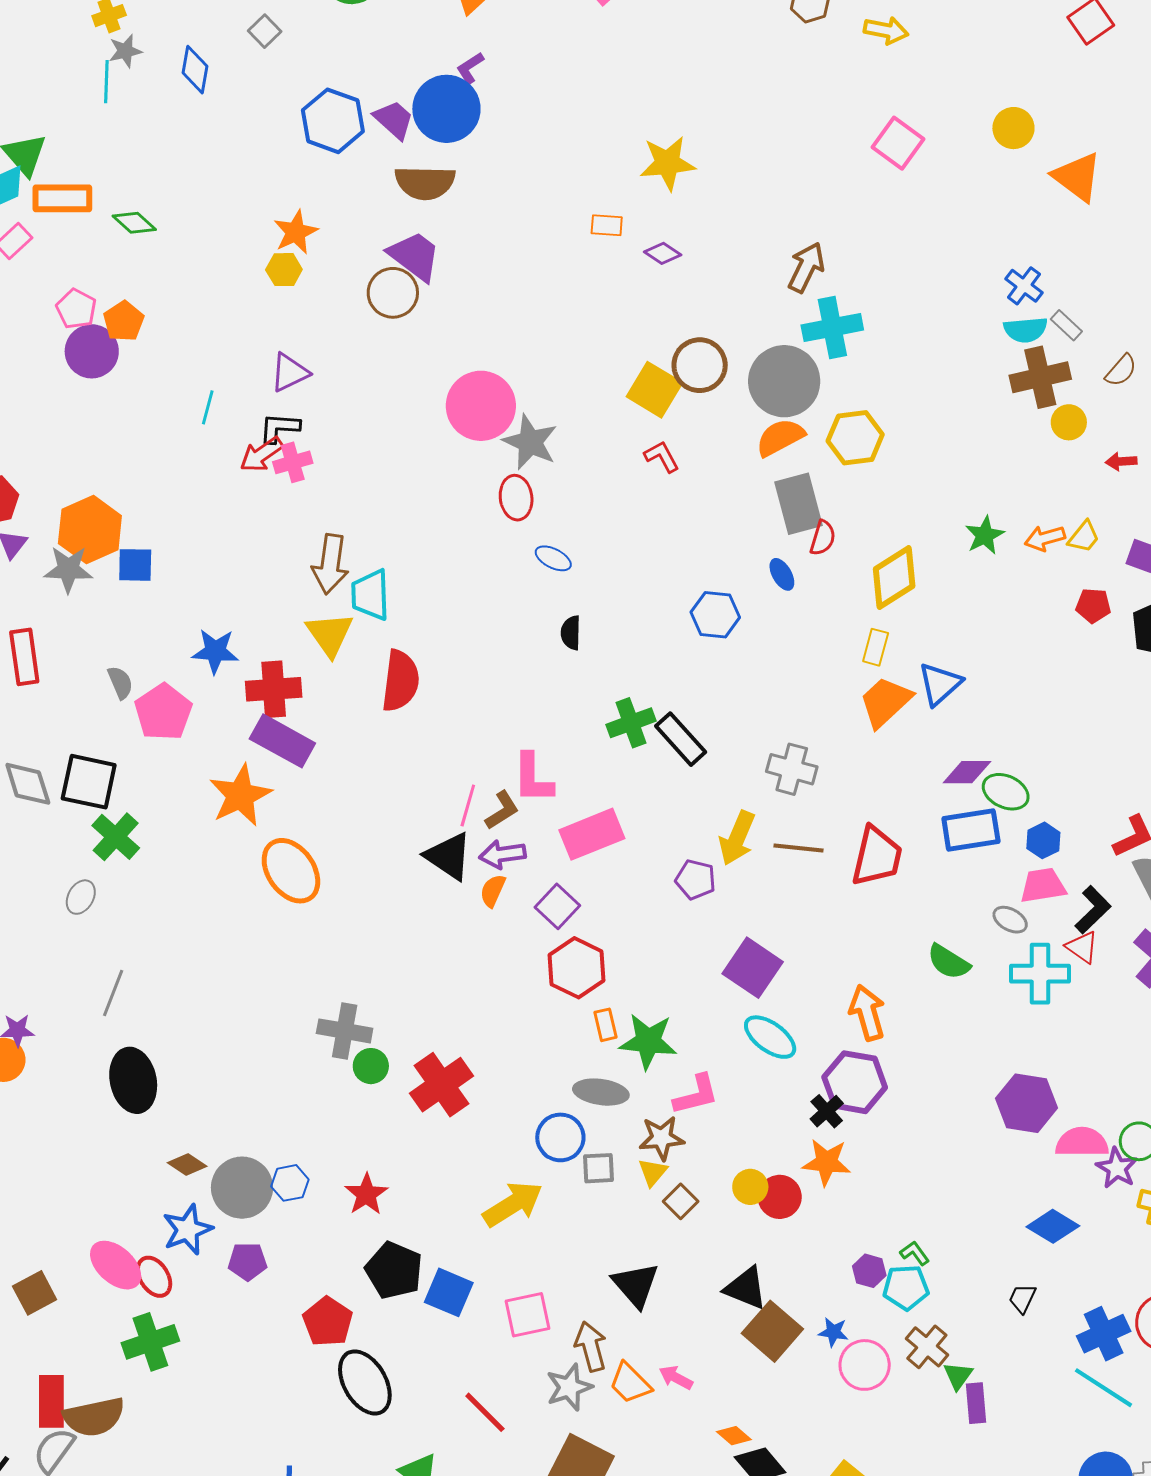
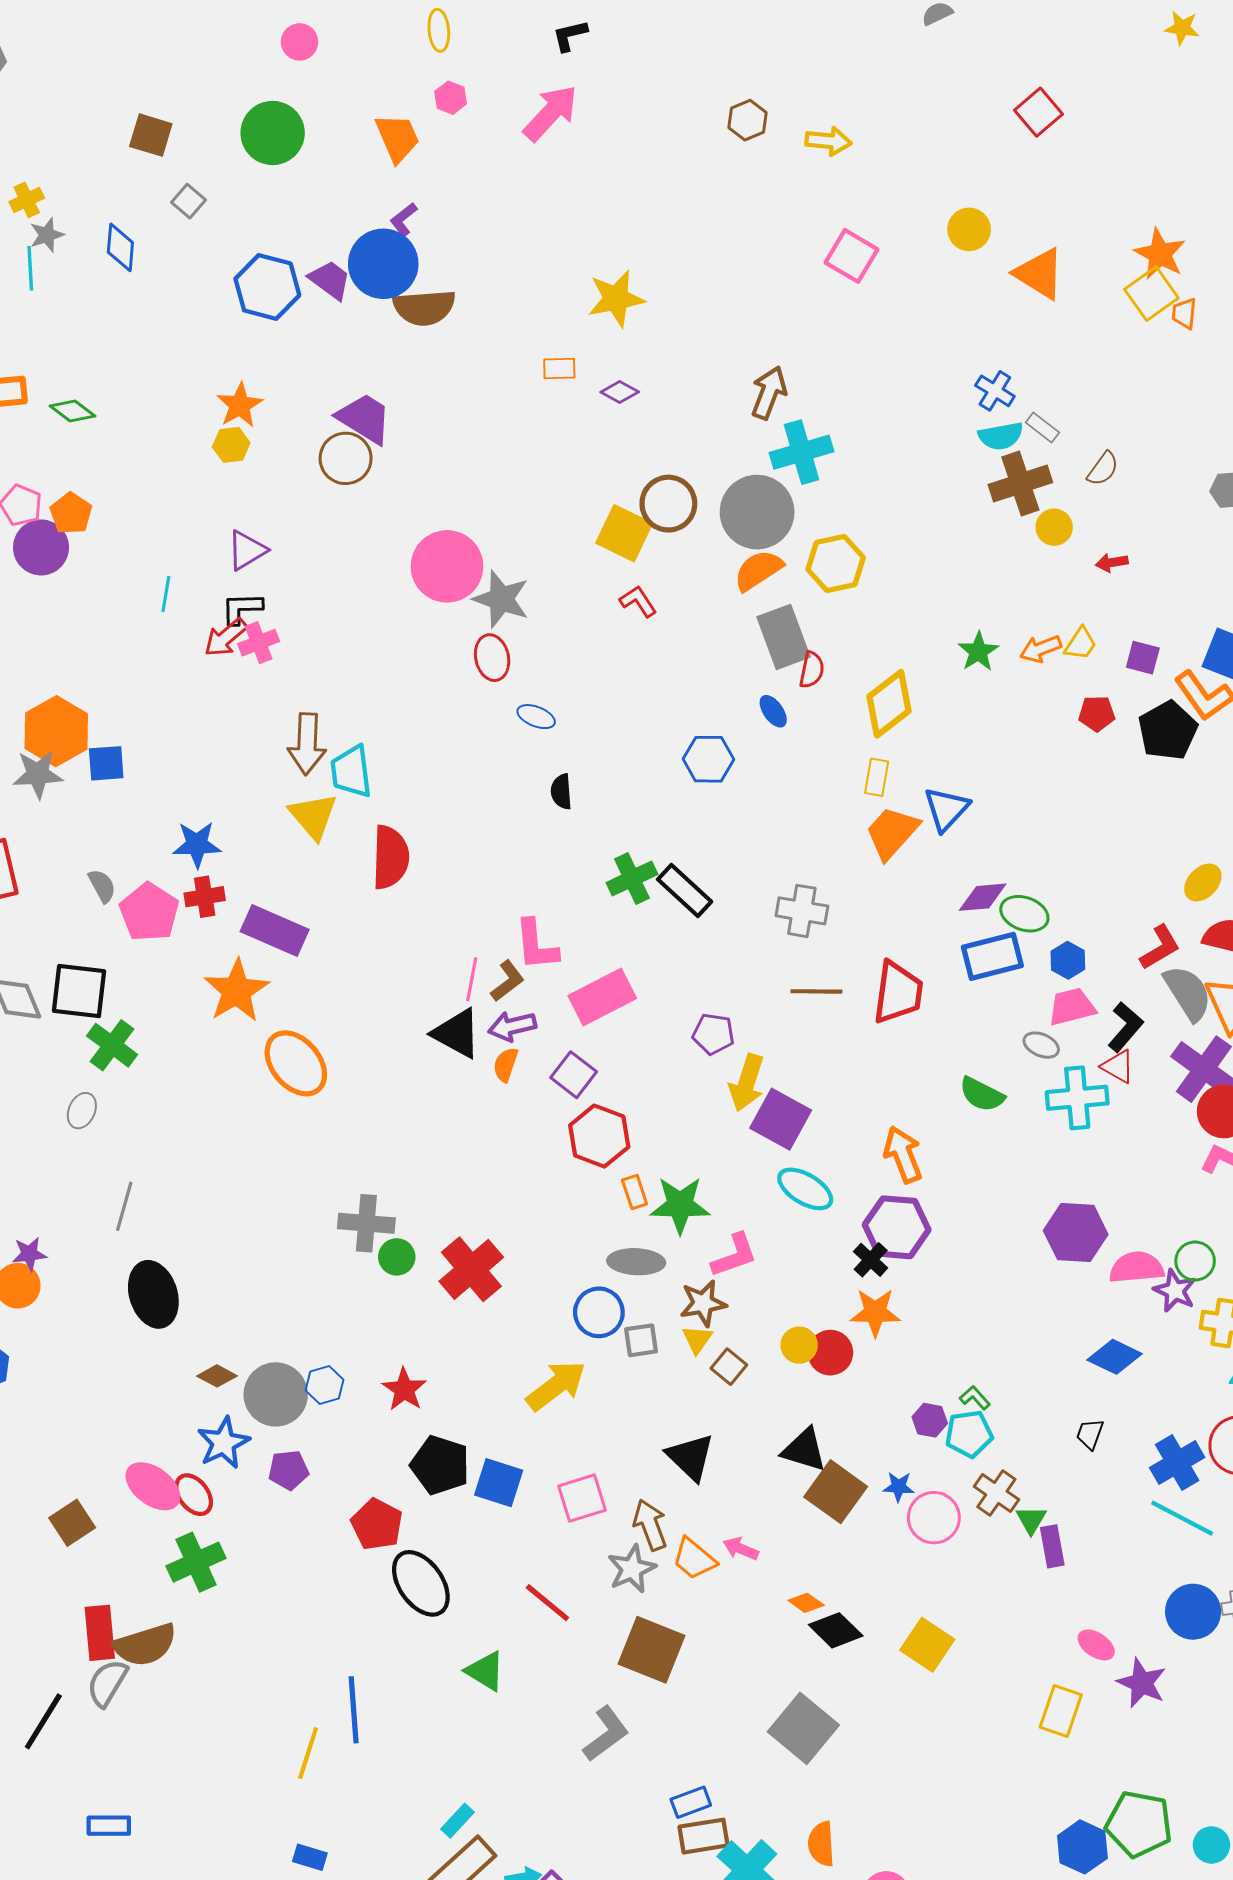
brown semicircle: (425, 183) -> (424, 308), moved
red cross: (274, 689) -> (205, 897), moved, size x0.7
yellow arrow: (737, 838) -> (747, 1083), moved

